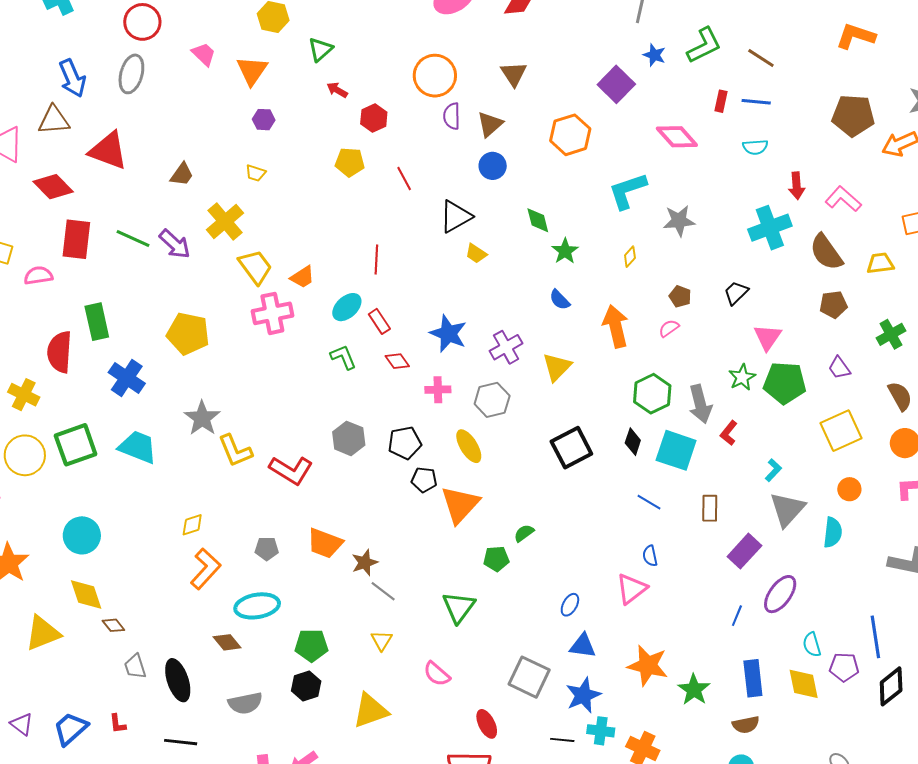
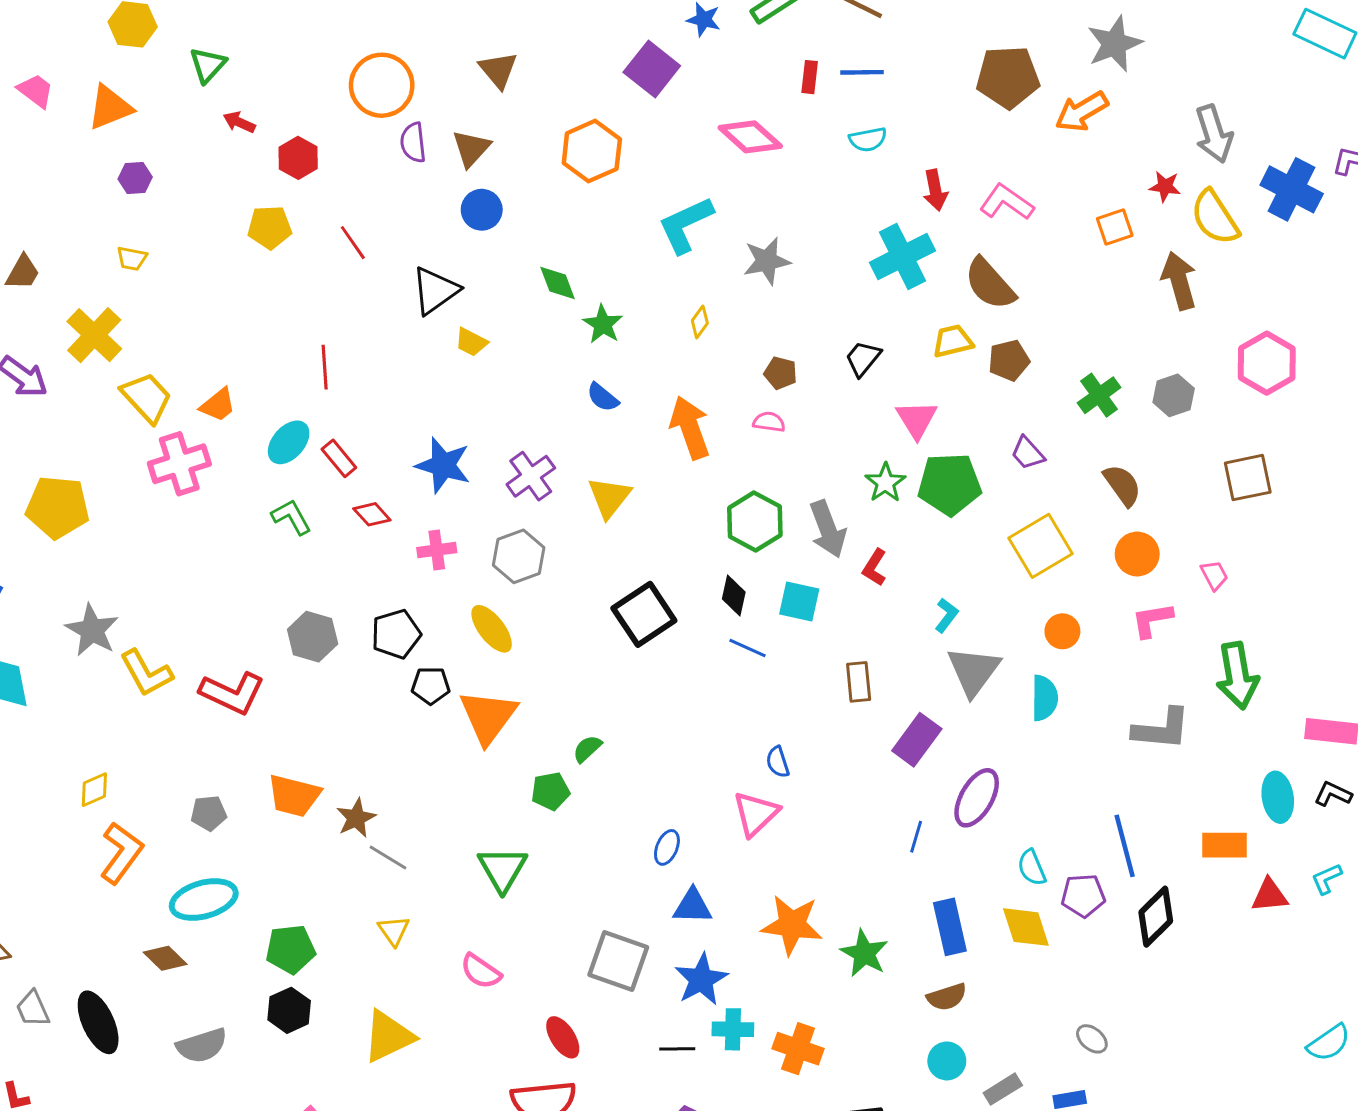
orange triangle: (252, 71) -> (110, 107), turned 40
yellow trapezoid: (880, 263) -> (953, 341), moved
pink semicircle: (669, 328) -> (769, 422), turned 50
cyan square: (676, 450) -> (799, 602), size x0.7
blue line: (649, 502) -> (748, 648), moved

